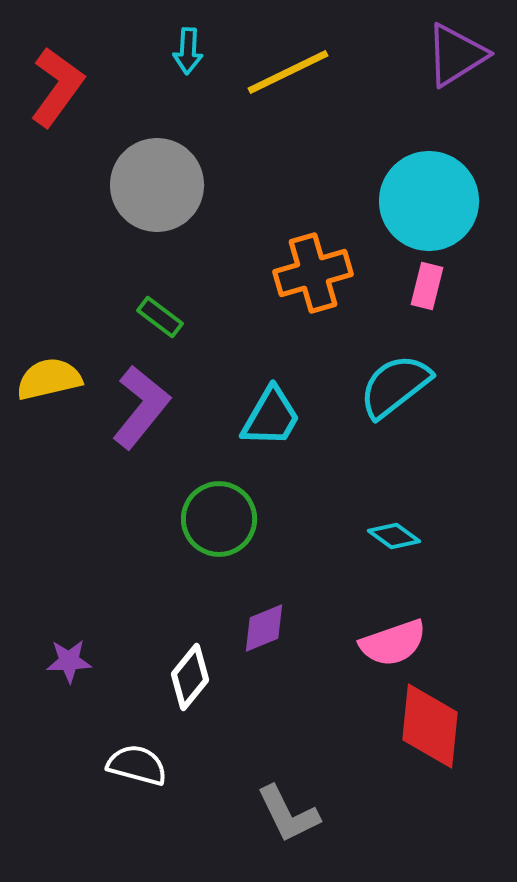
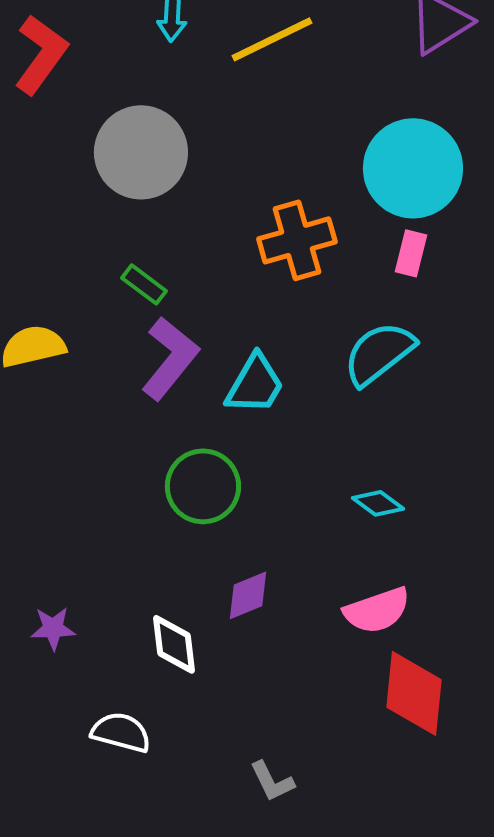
purple L-shape: (141, 407) -> (170, 358), moved
white diamond: (190, 677) -> (174, 644), turned -46
gray L-shape: (288, 814) -> (272, 781), size x0.7

